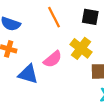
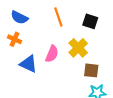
pink semicircle: (53, 59) -> (52, 54), turned -36

